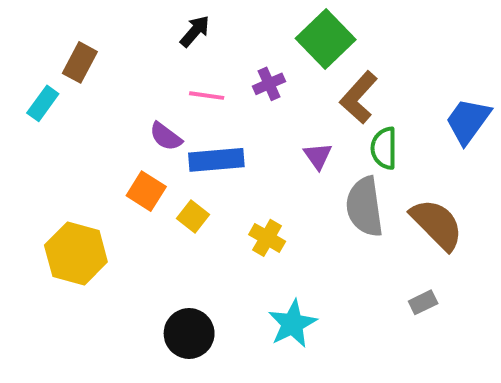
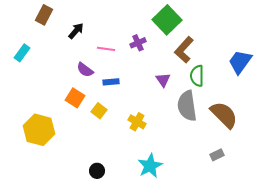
black arrow: (195, 31) -> (76, 31), moved
brown rectangle: (80, 62) -> (44, 15), moved
blue rectangle: (216, 160) -> (111, 82), size x0.6
black circle: (189, 333) -> (97, 171), size x0.6

